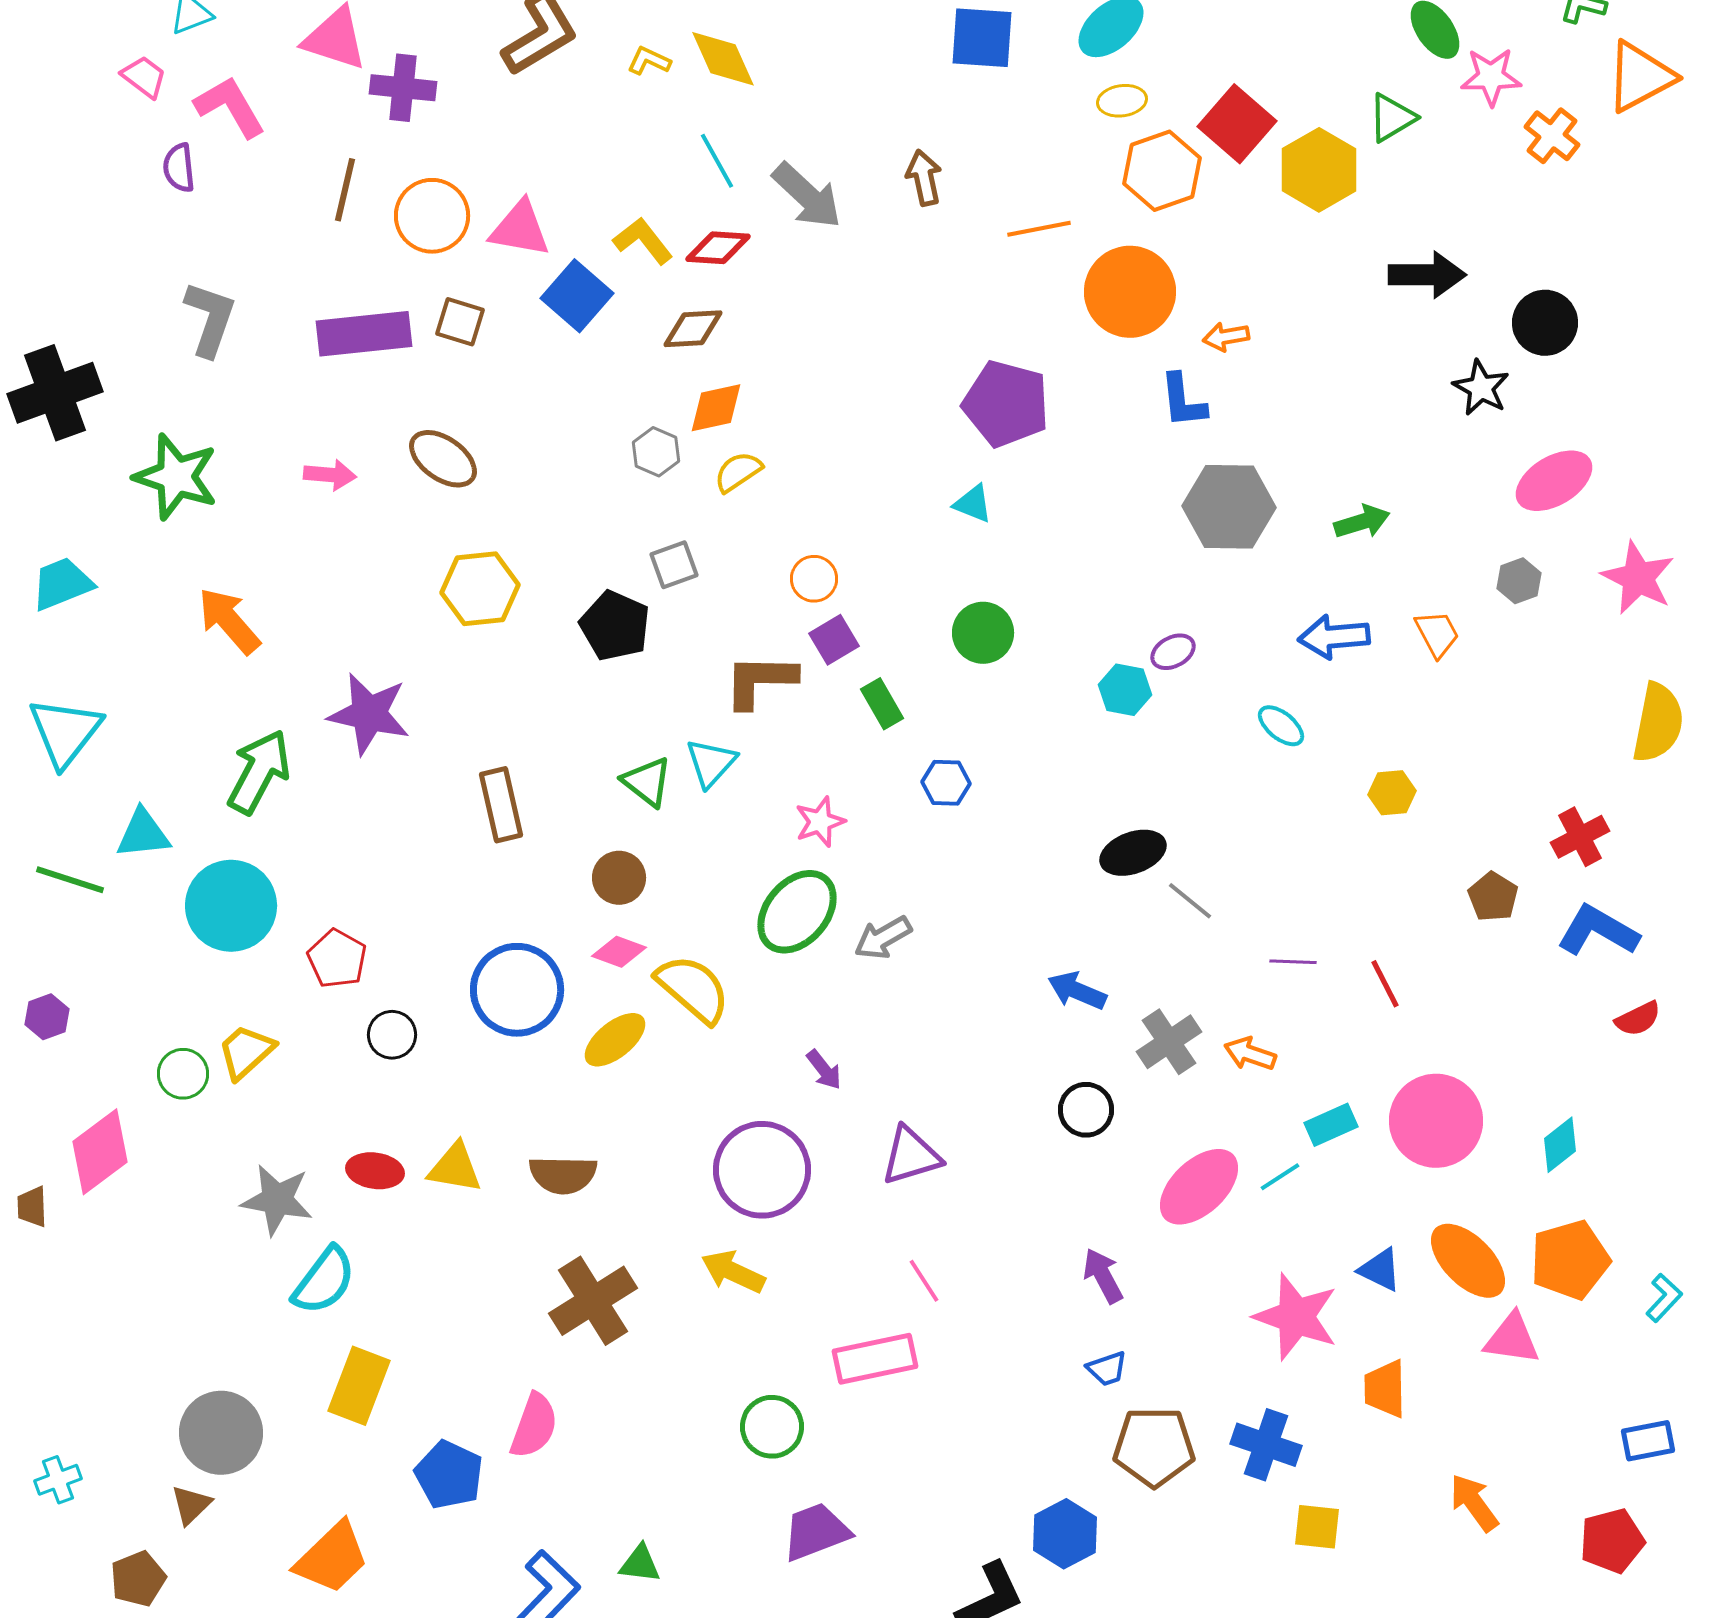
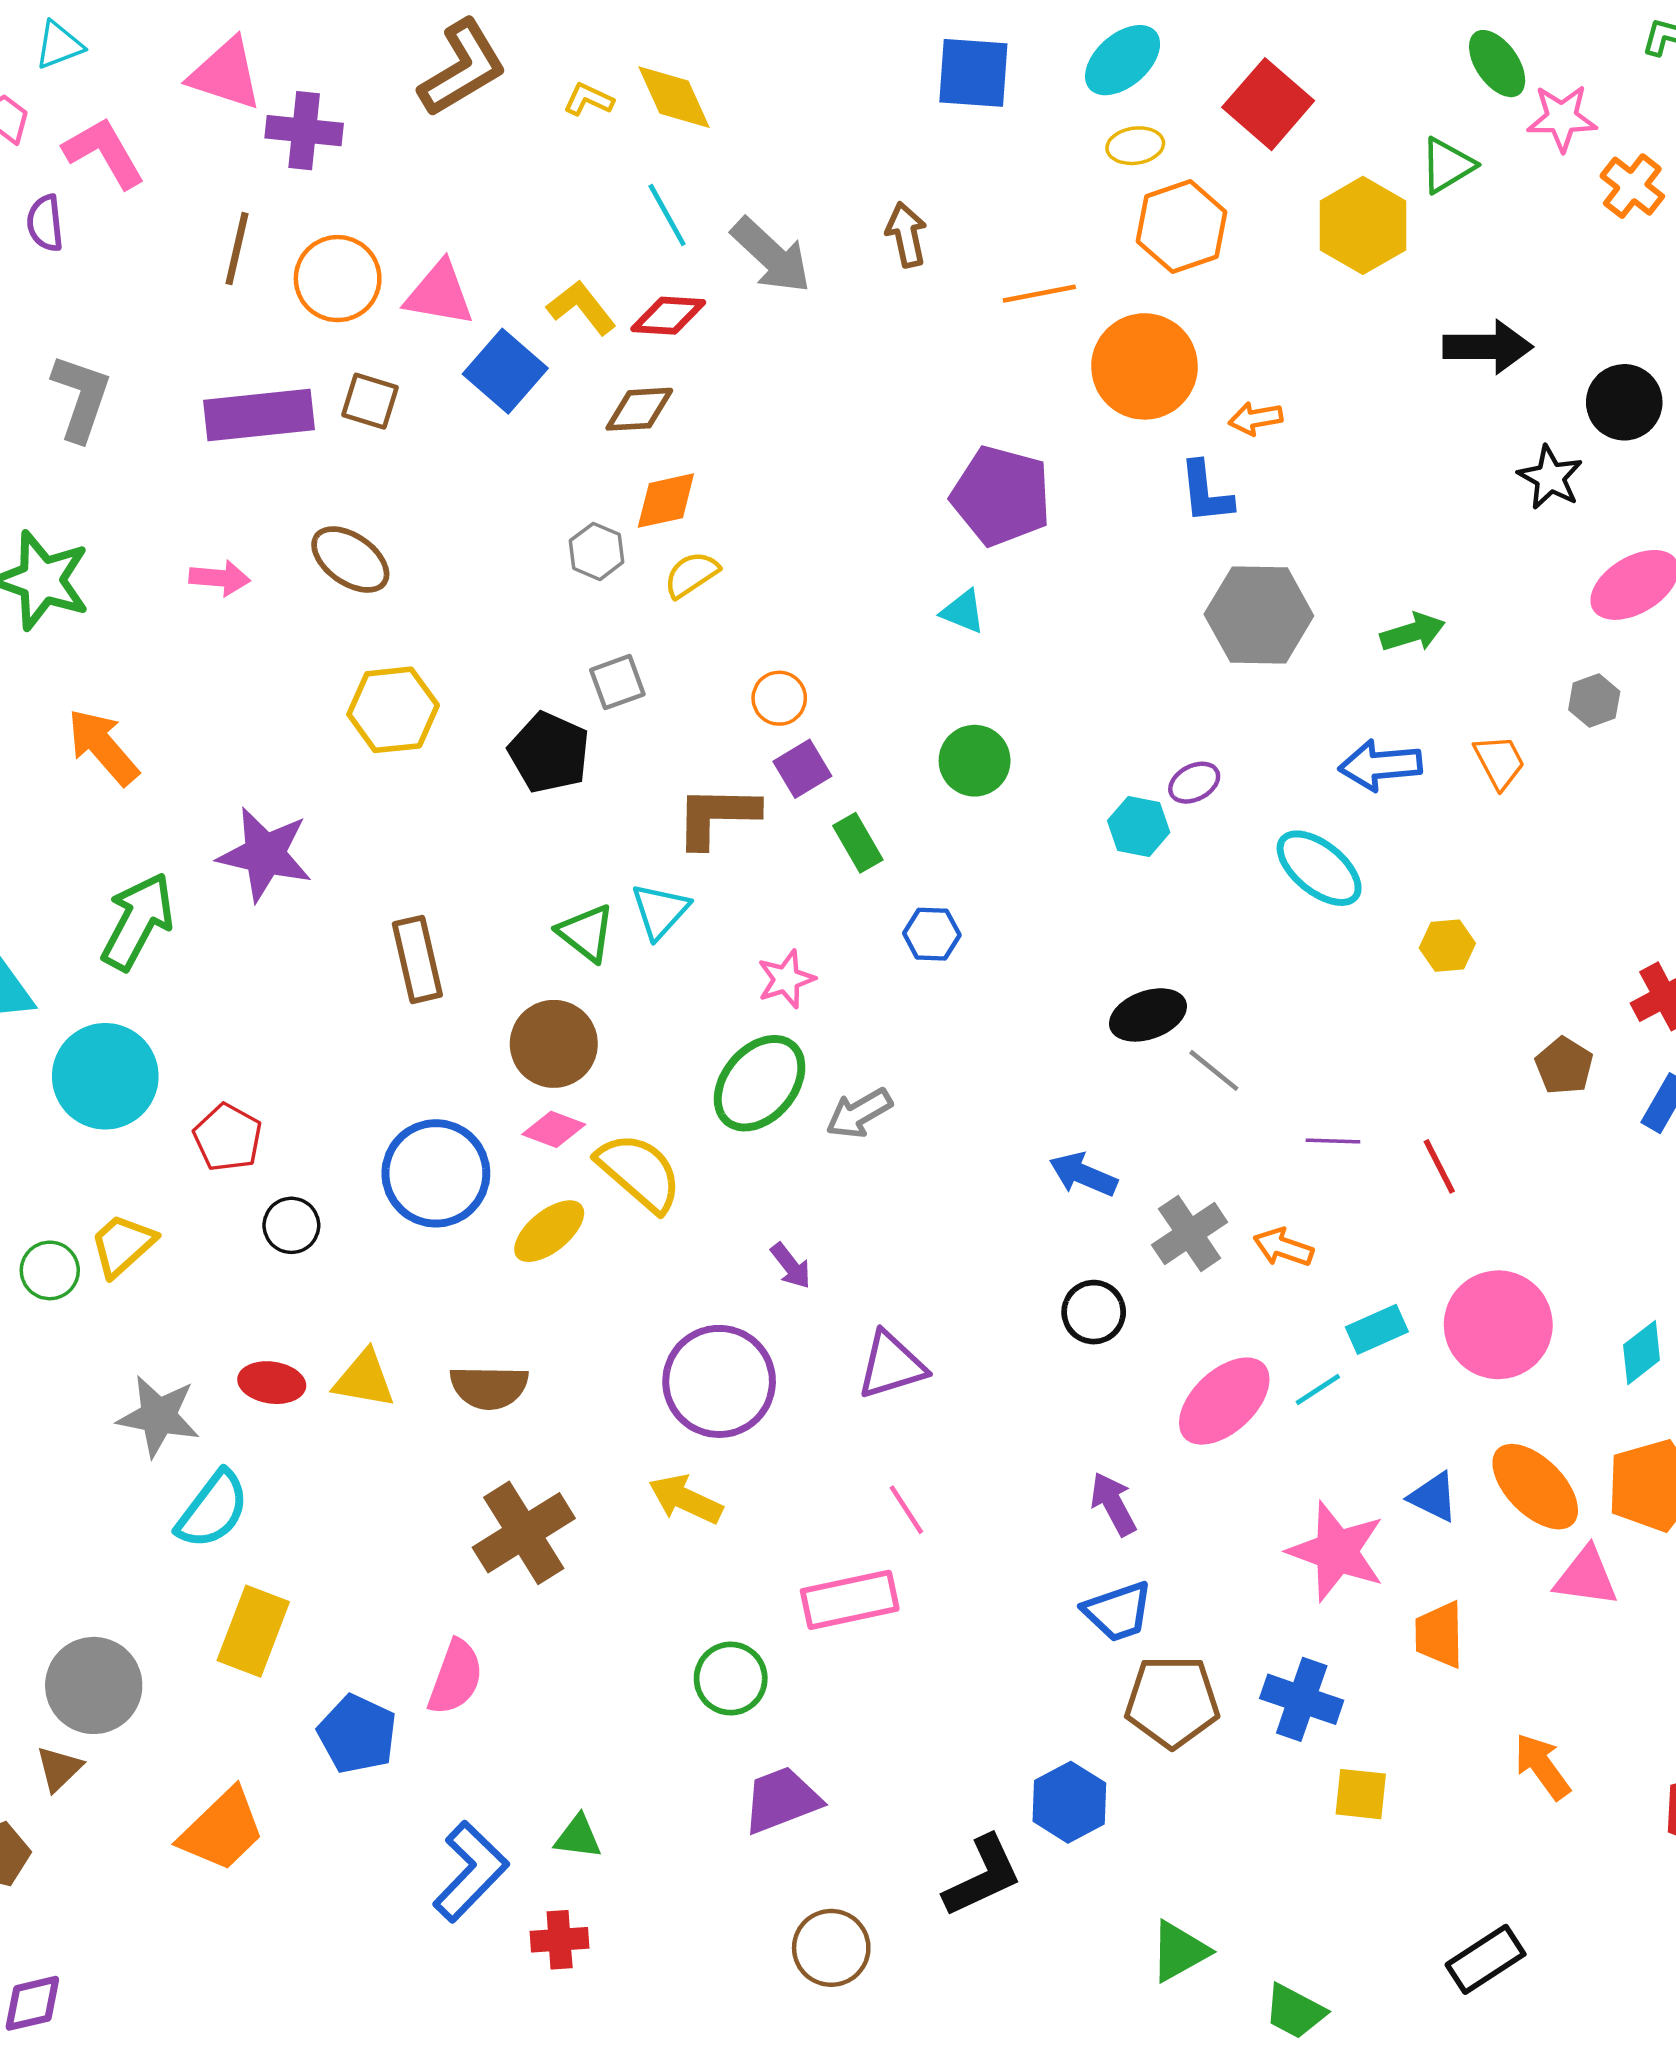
red square: (1237, 124) -> (1268, 104), moved
cyan ellipse: (1281, 726) -> (1319, 868), size x1.6
brown circle: (619, 878) -> (554, 1044), size x1.4
blue trapezoid: (1107, 1369) -> (1118, 1611), size x1.5

